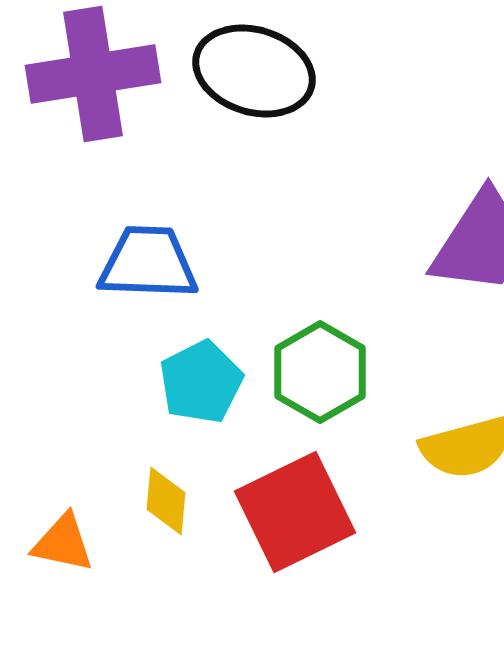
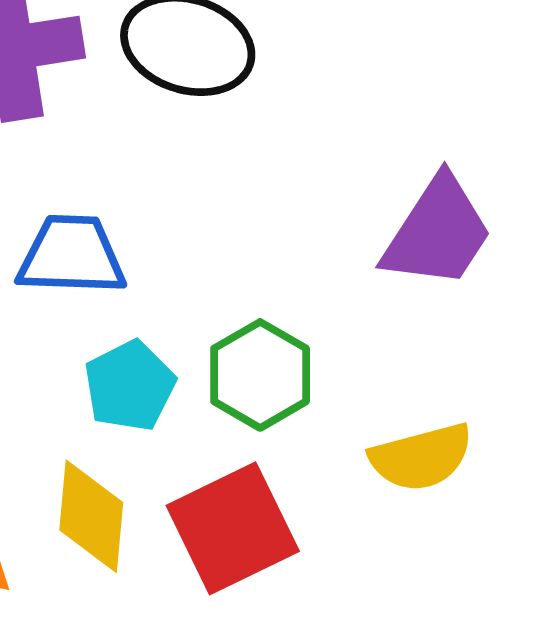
yellow diamond: (166, 501) -> (91, 516), size x1.5

